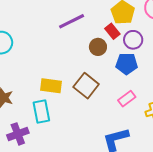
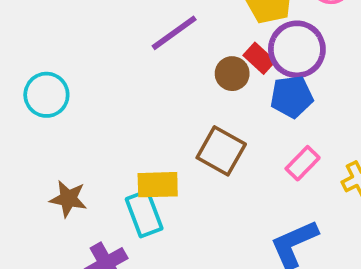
red rectangle: (112, 31) -> (259, 58), moved
purple circle: (133, 40) -> (297, 49), size x1.5
yellow rectangle: (51, 86) -> (158, 185), moved

